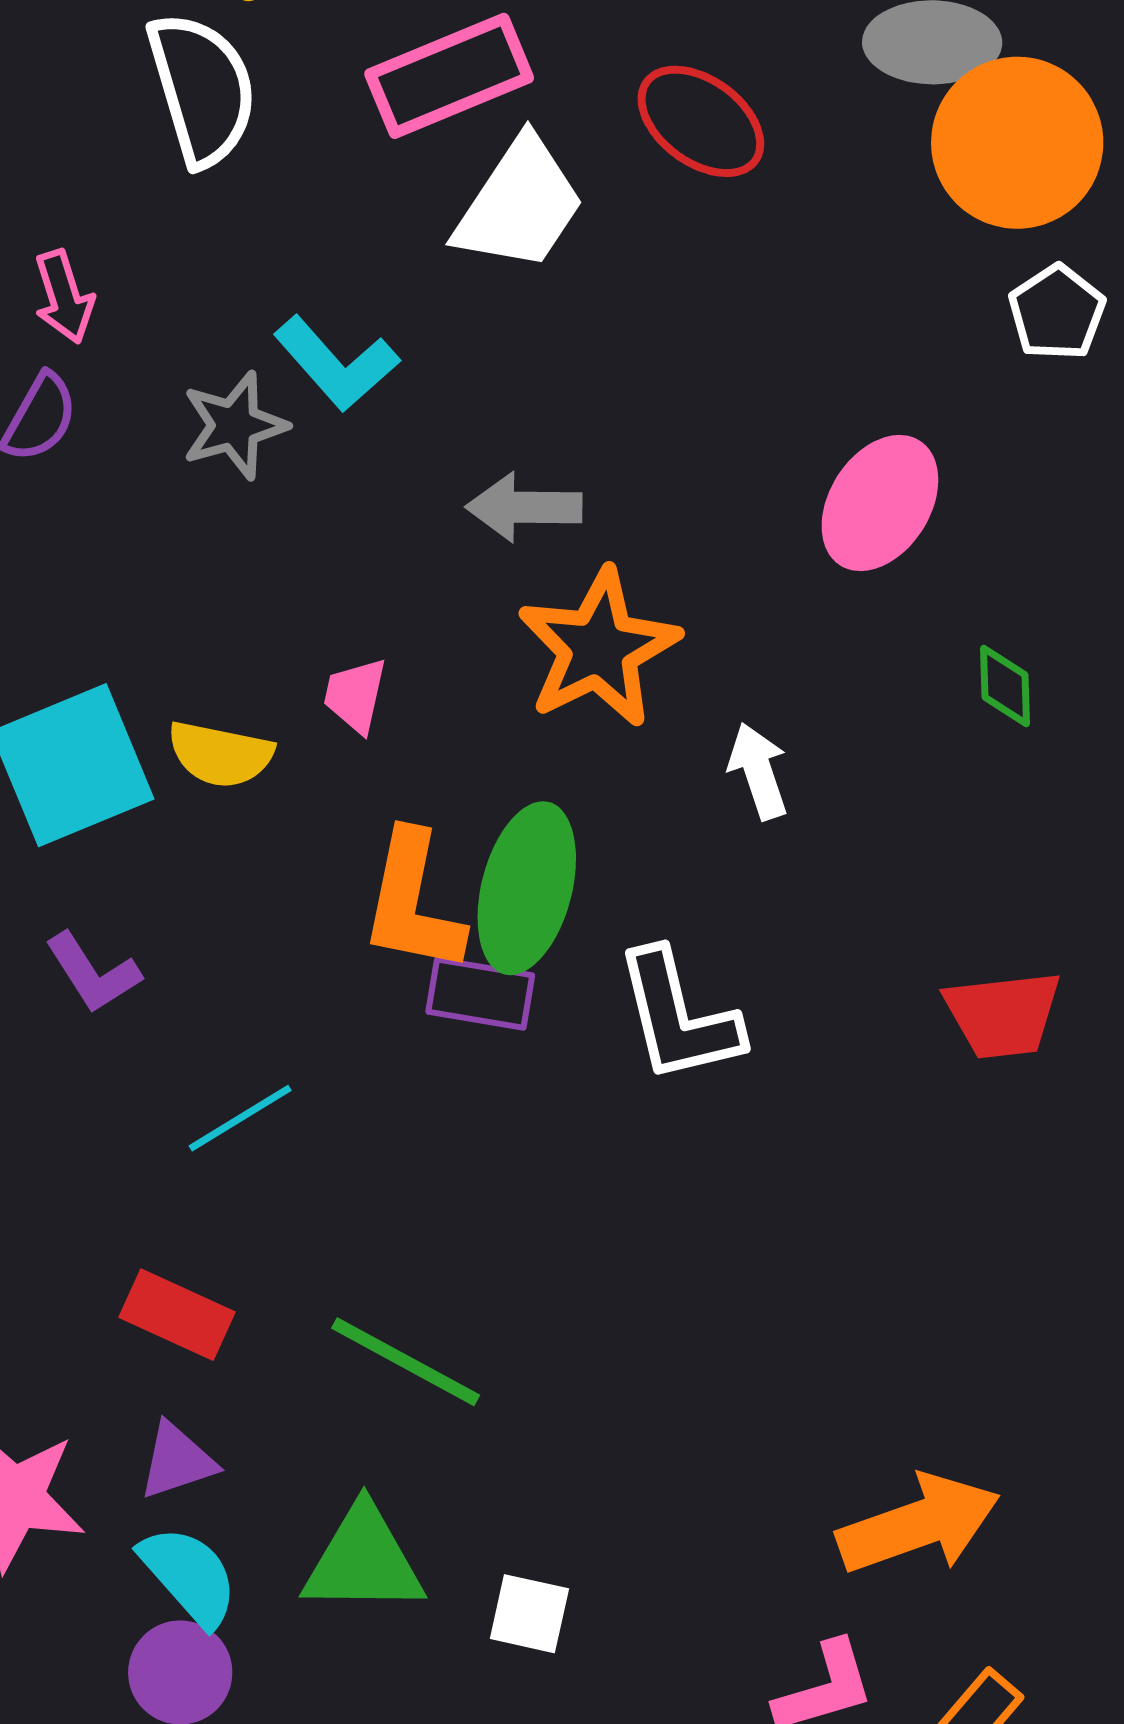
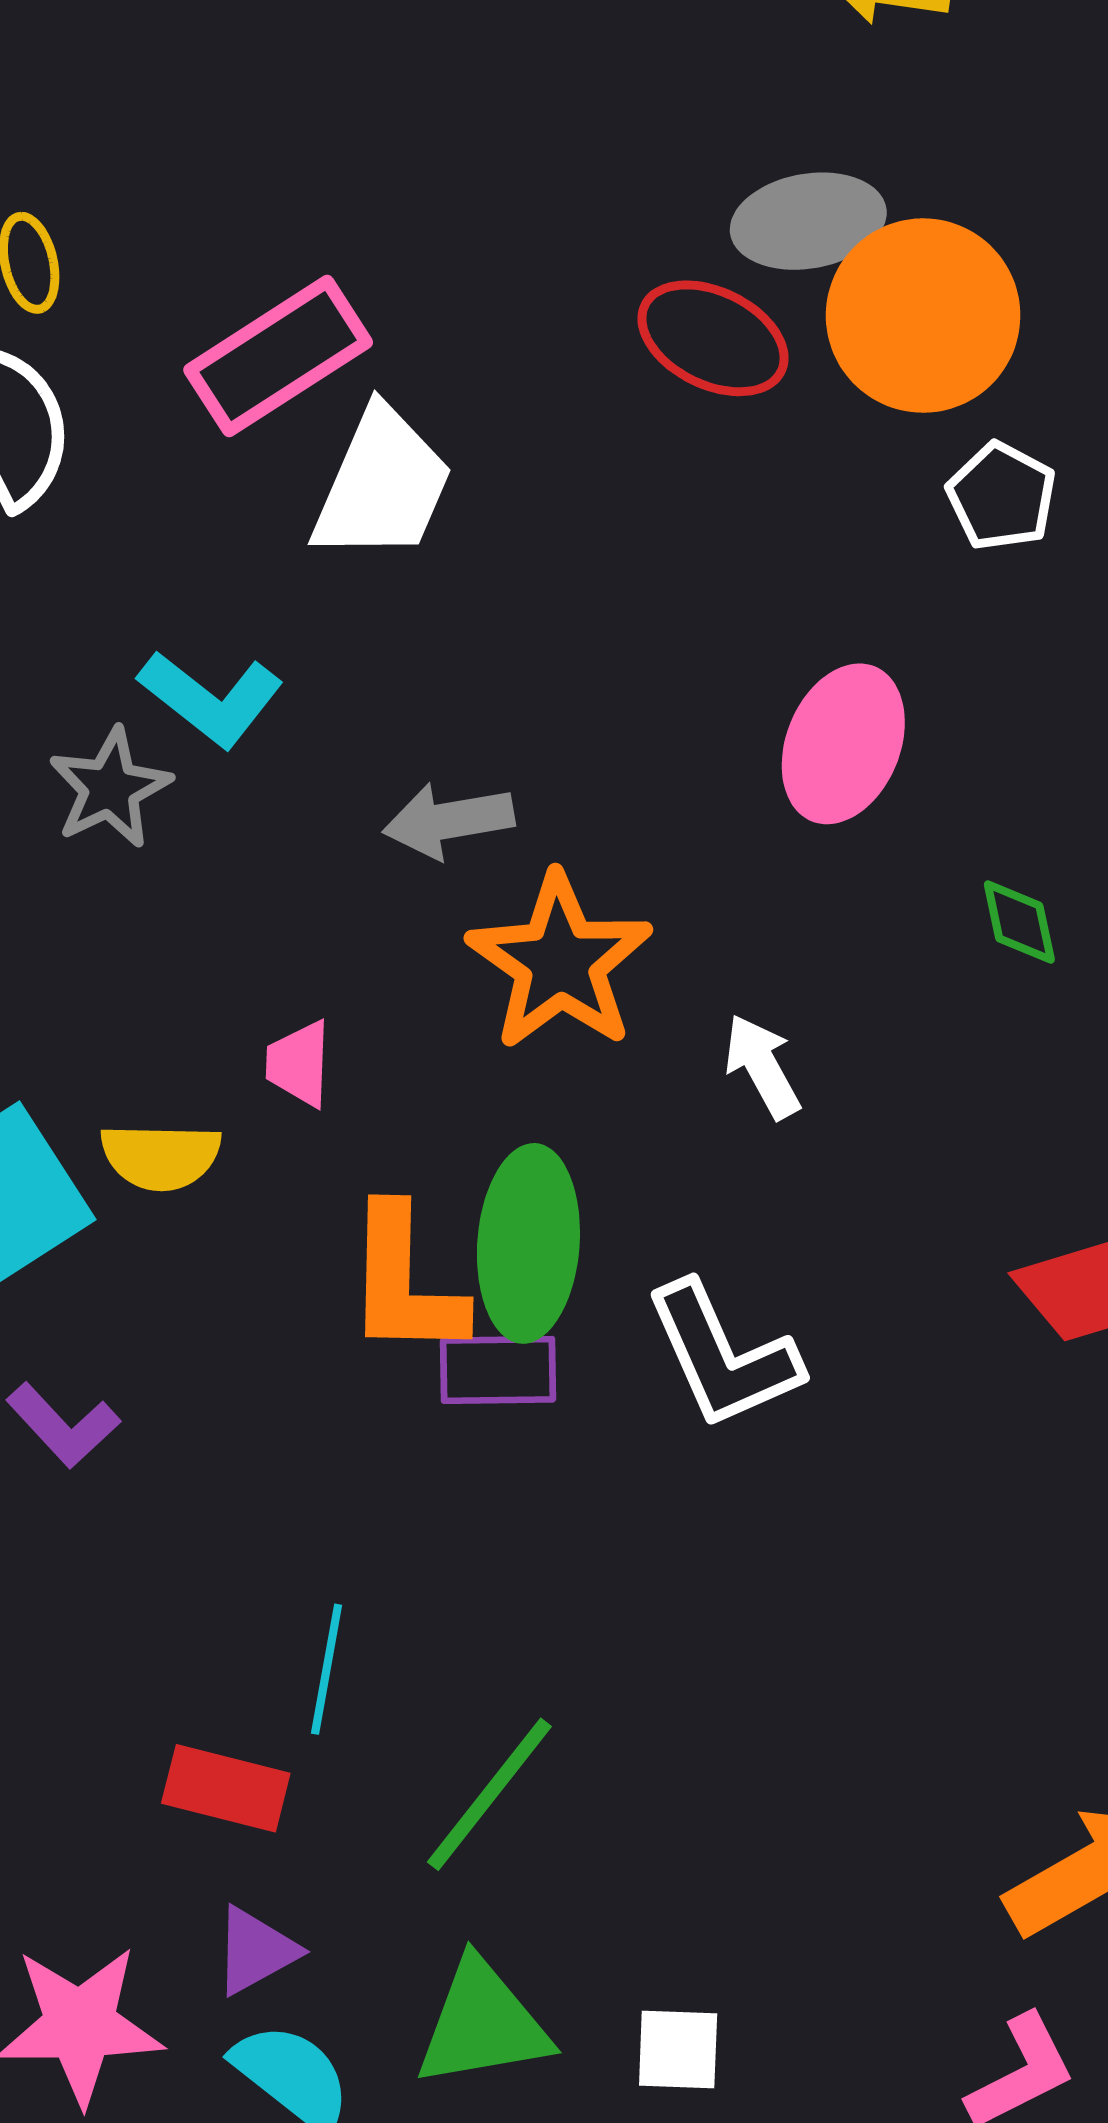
red ellipse: (701, 121) -> (713, 338), moved
cyan line: (240, 1118) -> (327, 1669), moved, turned -38
green line: (406, 1362) -> (489, 1794), turned -70

